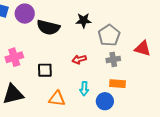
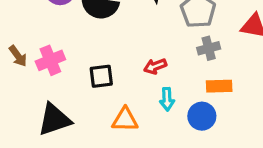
red arrow: (79, 59) -> (155, 66), moved

